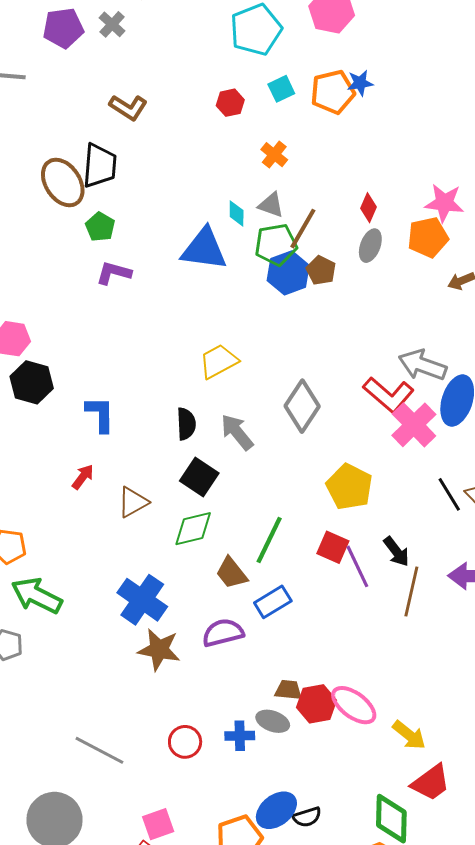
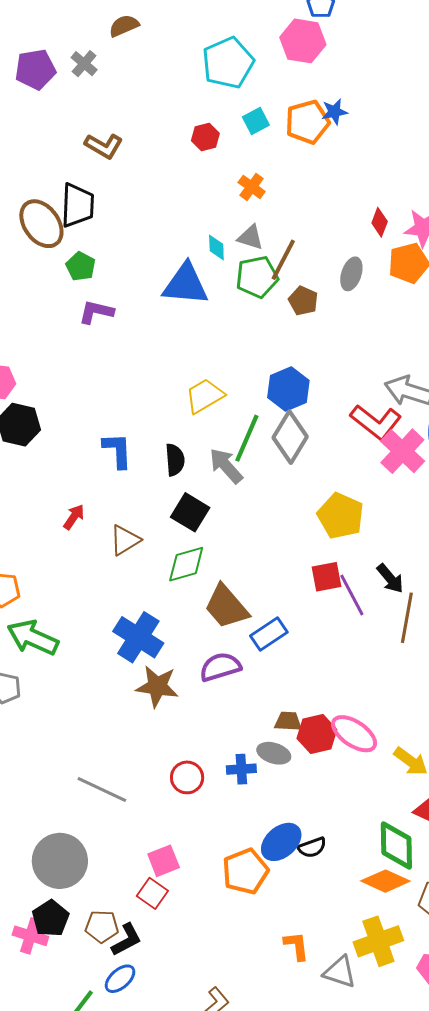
red diamond: (368, 208) -> (380, 222), moved
blue hexagon: (288, 273) -> (288, 389), moved
blue L-shape: (100, 414) -> (117, 450), moved
green line: (269, 540) -> (247, 438), moved
red square: (333, 547) -> (327, 577), turned -32
brown trapezoid: (231, 573) -> (226, 607), size x1.4

